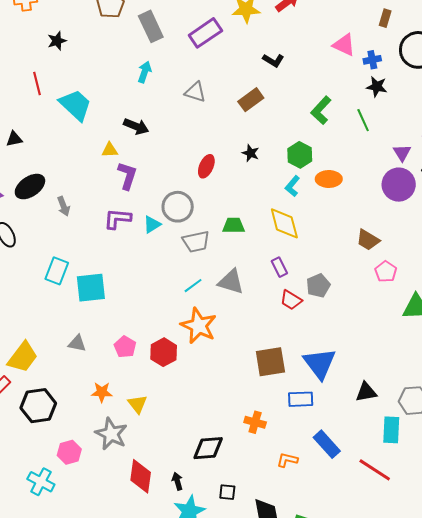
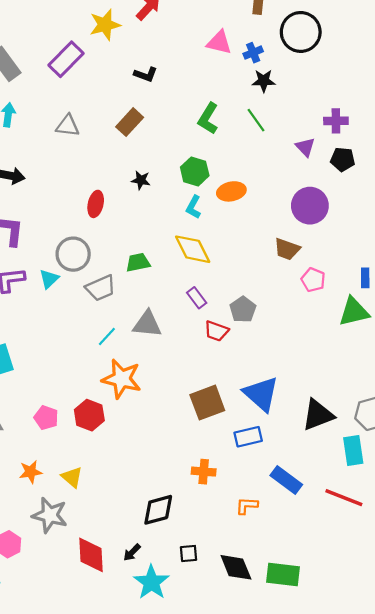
purple circle: (399, 185) -> (310, 206), moved
black triangle: (366, 392) -> (318, 415), size x1.4
black arrow: (177, 481) -> (132, 552), turned -108

